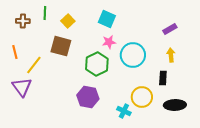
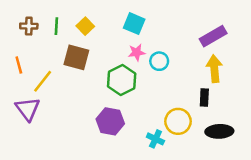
green line: (45, 13) -> (56, 26), moved
purple rectangle: (170, 29) -> (213, 36), size x1.5
cyan circle: (133, 55) -> (159, 61), moved, size x0.6
yellow arrow: (171, 55) -> (214, 69), size x1.5

